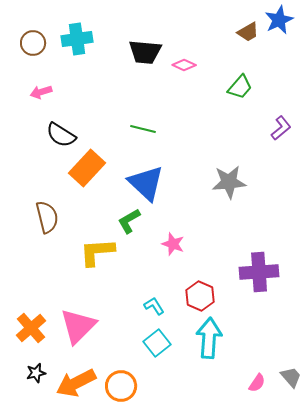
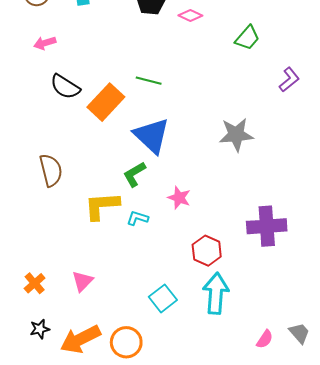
orange rectangle: (87, 168) -> (106, 102), moved
cyan L-shape: (154, 306) -> (137, 218), moved, turned -40
pink triangle: (78, 326) -> (82, 281), size x0.6
orange cross: (31, 328) -> (35, 283), size x0.7

